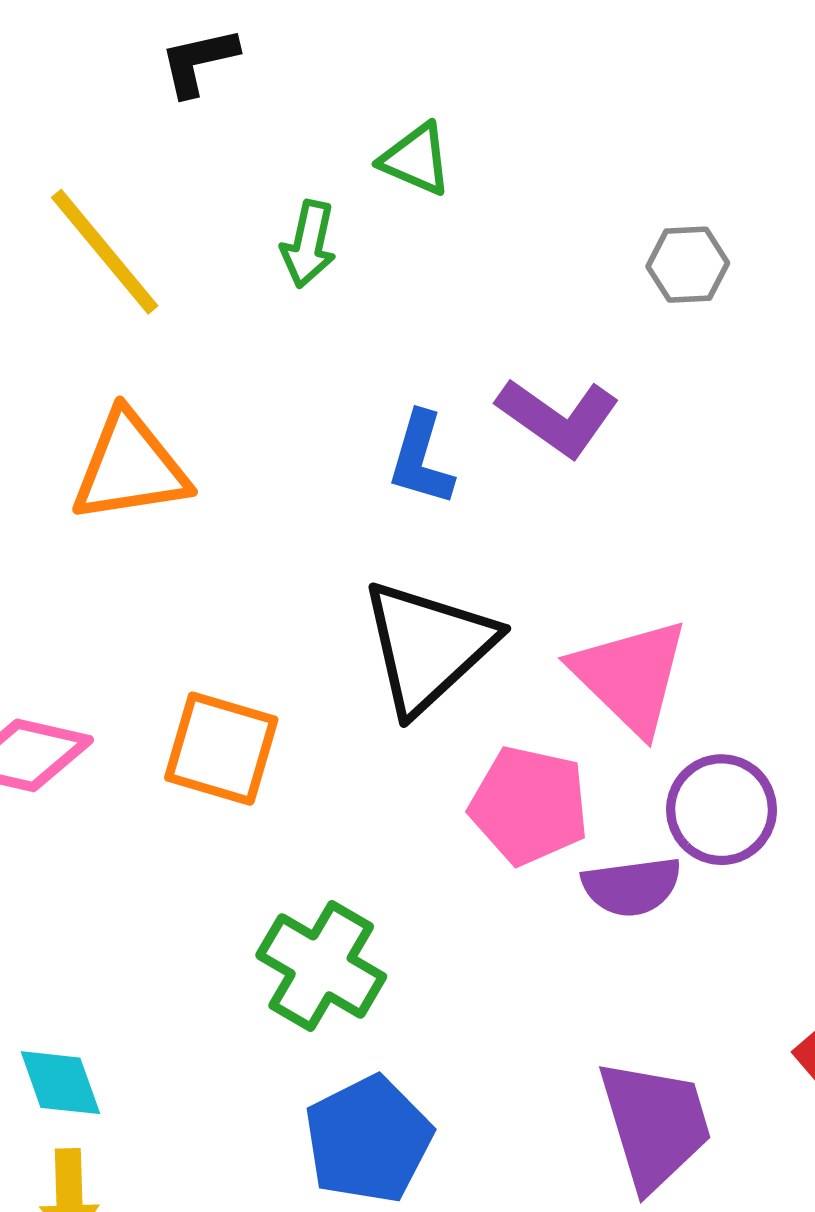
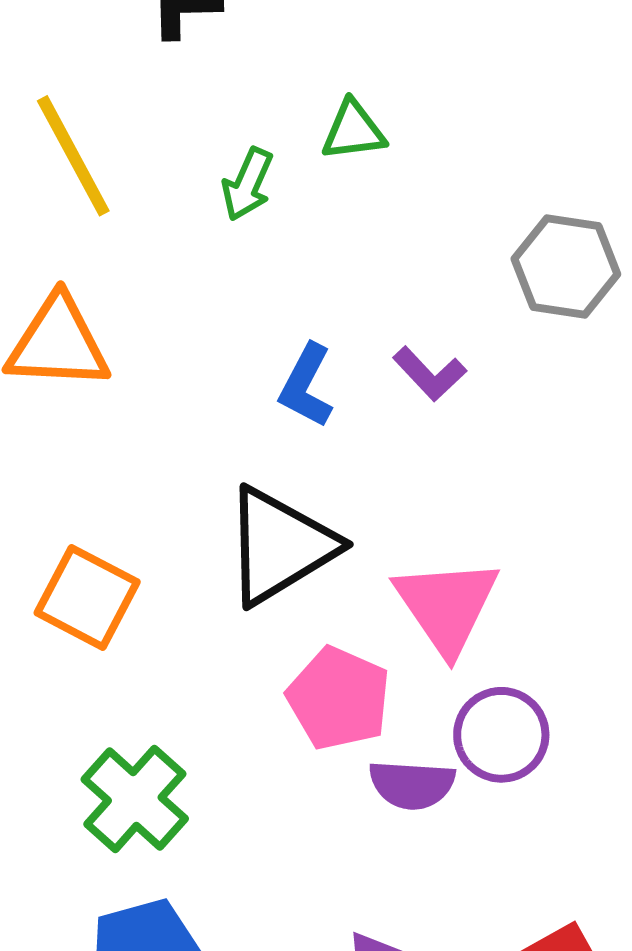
green triangle: (416, 159) -> (353, 131), turned -42
gray hexagon: (688, 265) -> (566, 267), size x1.5
purple L-shape: (558, 417) -> (430, 374), size x0.7

